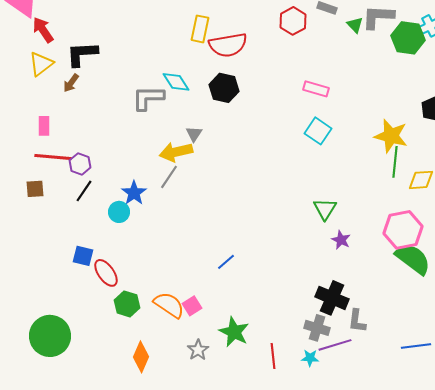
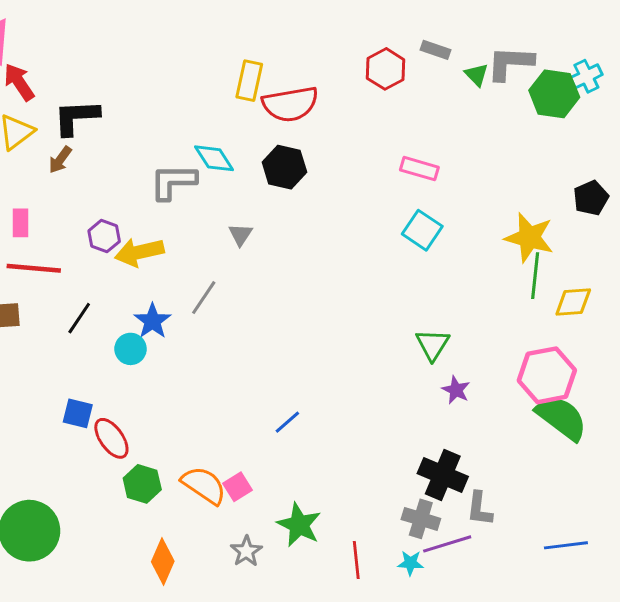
yellow arrow: (176, 152) -> (139, 252), moved
purple hexagon: (80, 164) -> (104, 236), moved

